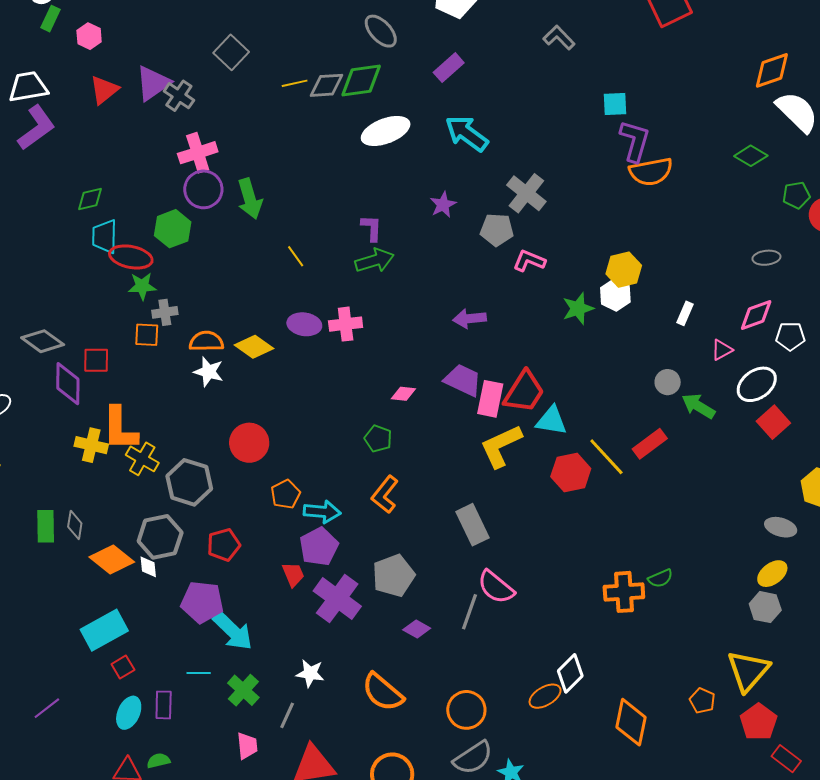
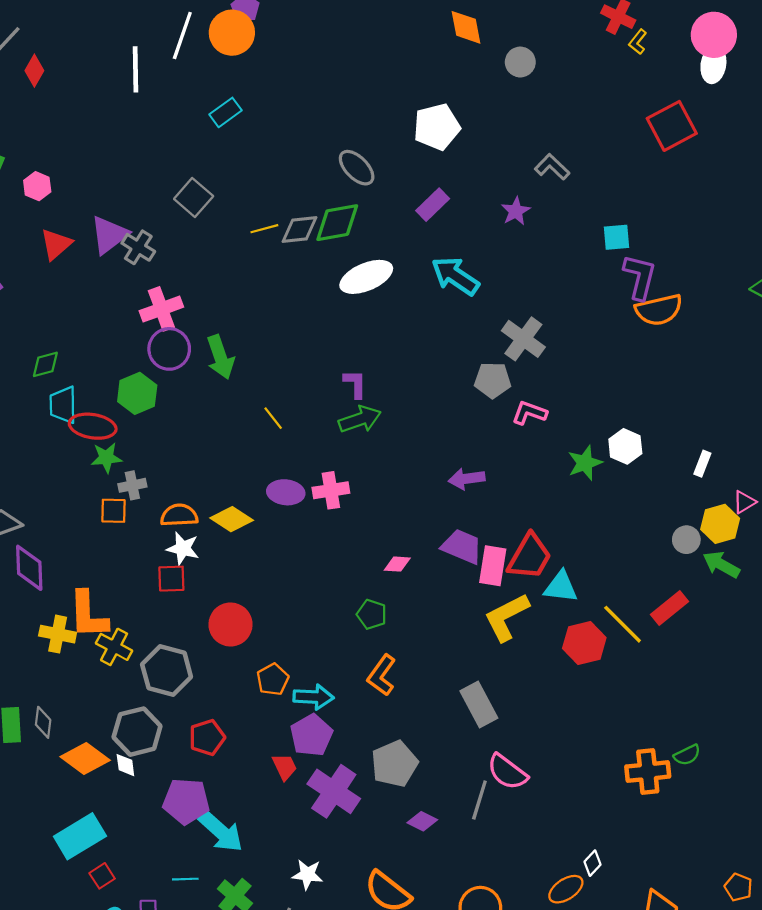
purple star: (443, 205) -> (516, 211), moved
yellow hexagon: (624, 270) -> (720, 524), moved
red square: (96, 360) -> (171, 579), moved
white diamond: (570, 673) -> (592, 863), size x0.6

